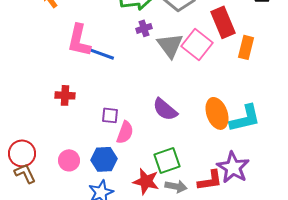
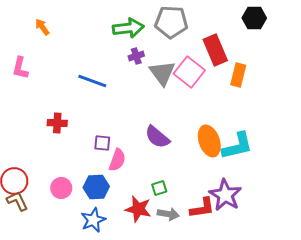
pink L-shape: (79, 40) -> (20, 68), moved, size x0.7
green square: (167, 160) -> (159, 188), size x0.6

